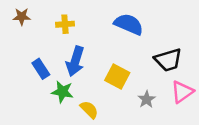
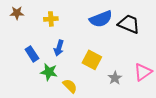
blue semicircle: (129, 24) -> (101, 19), turned 135
black trapezoid: (168, 60) -> (129, 24), moved, turned -140
blue arrow: (75, 61) -> (59, 48), size x0.7

